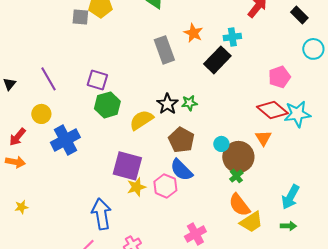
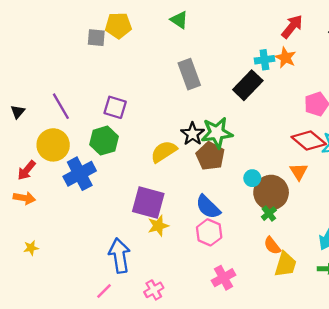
orange star: (193, 33) -> (285, 58), moved
green star: (189, 103) -> (217, 133), size x1.8
green hexagon: (107, 105) -> (104, 141), moved
yellow circle: (41, 114) -> (53, 145), size x1.5
brown pentagon: (181, 140) -> (210, 156), moved
pink hexagon: (165, 186) -> (209, 232), moved
orange semicircle: (239, 205) -> (272, 246), size x0.7
yellow trapezoid: (251, 222) -> (285, 264), turned -40

